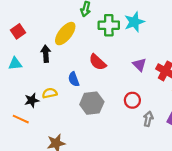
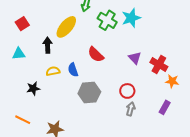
green cross: (109, 25) -> (107, 20), turned 30
yellow semicircle: (50, 93) -> (53, 71), moved
orange line: (21, 119) -> (23, 120), moved
gray arrow: (148, 119) -> (131, 109), moved

